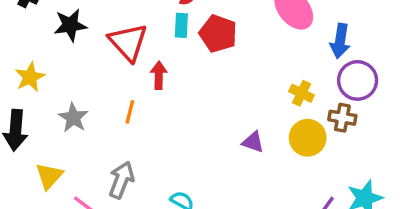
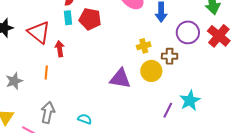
purple circle: (358, 80) -> (188, 32), moved
yellow cross: (302, 93) -> (144, 46), turned -32
gray star: (73, 118) -> (14, 81), turned 30
purple triangle: (253, 142) -> (120, 79), size x1.6

